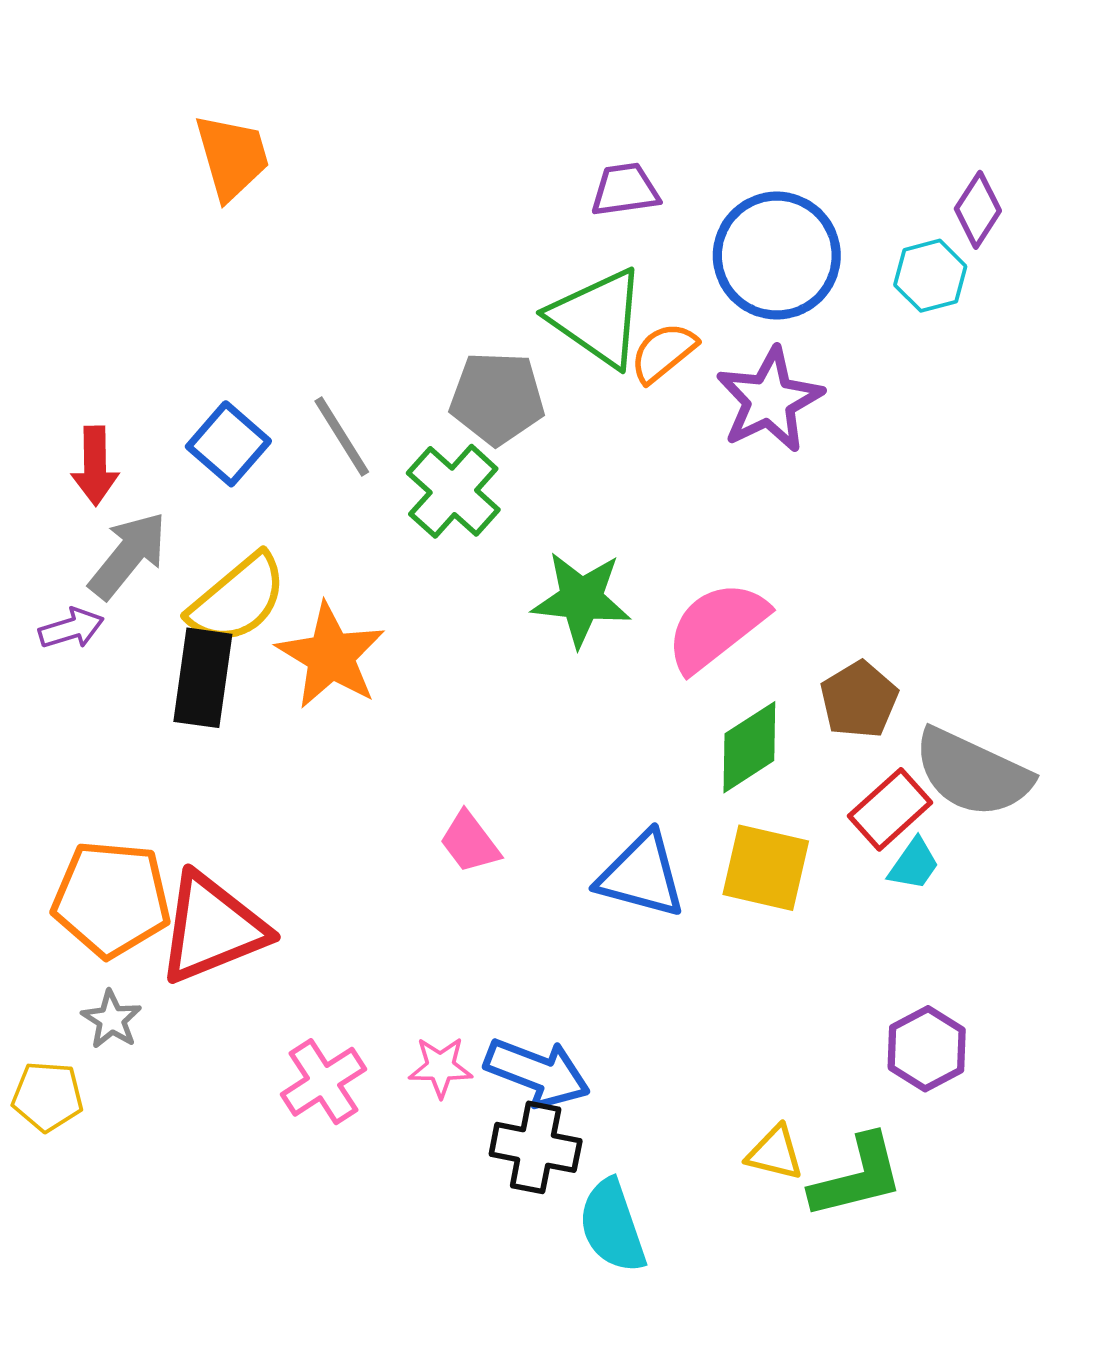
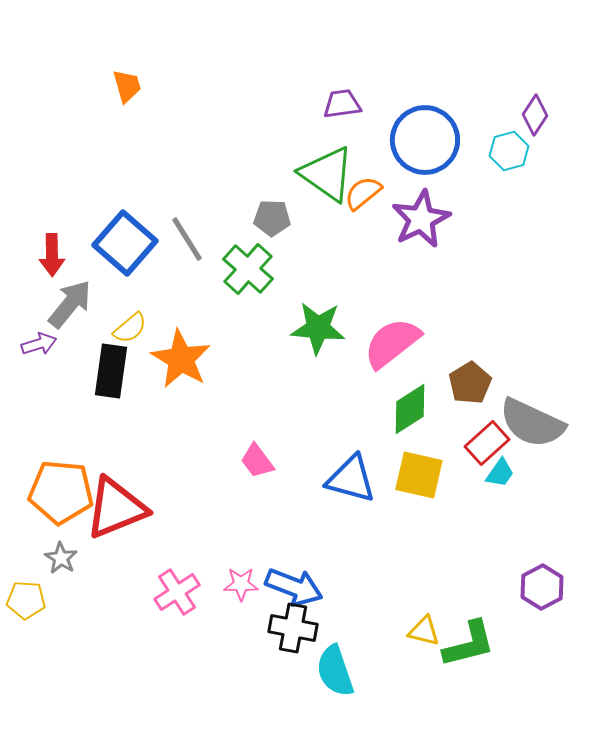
orange trapezoid: (232, 157) -> (127, 86), size x0.7
gray pentagon: (497, 398) -> (272, 218), size x0.7
blue square: (228, 444) -> (125, 243), size x1.4
yellow semicircle: (238, 599) -> (130, 328), size x0.6
purple hexagon: (927, 1049) -> (542, 587), moved

